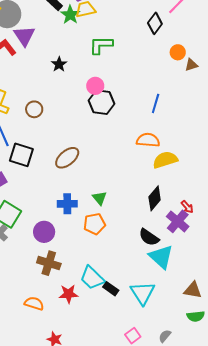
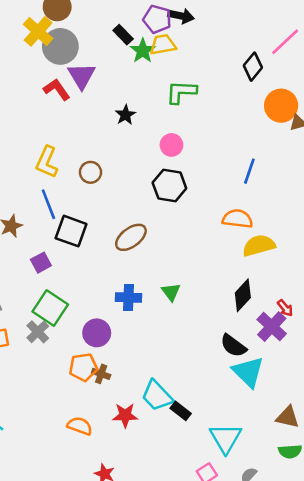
orange circle: (178, 52) -> (281, 106), size x1.6
black hexagon: (102, 102) -> (169, 185), moved
orange pentagon: (94, 224) -> (83, 367), moved
brown cross: (49, 263) -> (101, 374), size x0.6
cyan triangle: (143, 293) -> (226, 438), moved

